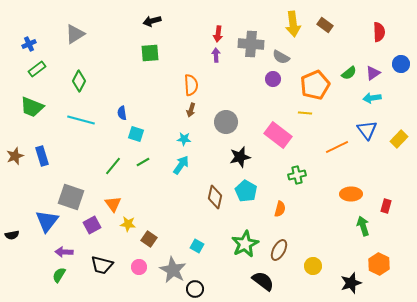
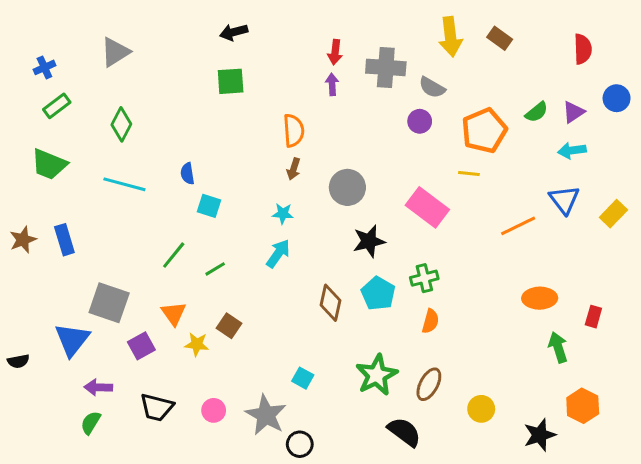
green line: (143, 162) -> (215, 269), moved
green cross: (297, 175) -> (424, 278), moved
brown square: (149, 239) -> (229, 326), moved

